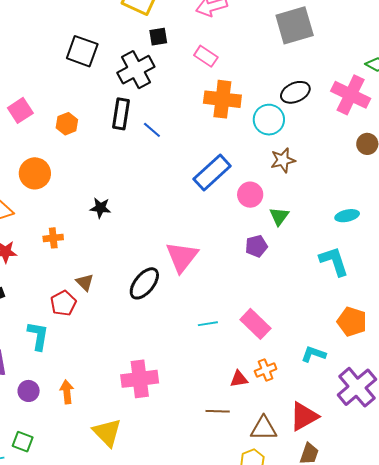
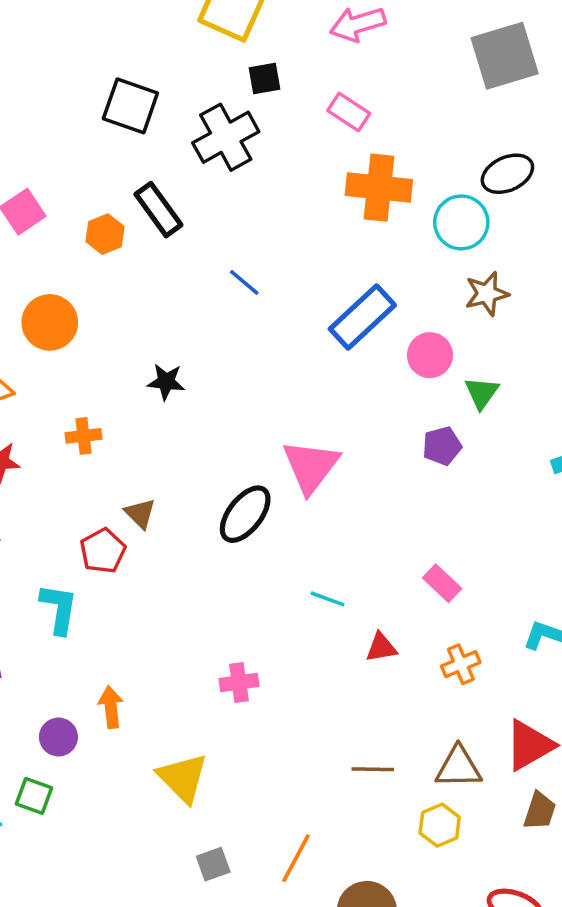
black rectangle: (121, 114) -> (158, 210), moved, turned -44
blue line: (152, 130) -> (244, 282), moved
cyan line: (208, 324) -> (328, 599), moved, turned 30
pink rectangle: (255, 324) -> (442, 583), size x0.7
pink cross: (140, 379) -> (239, 683), size x0.6
red triangle: (239, 379) -> (381, 648), moved
purple circle: (29, 391) -> (58, 737), moved
brown line: (218, 411) -> (373, 769), moved

